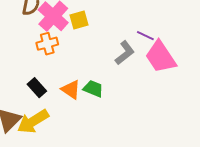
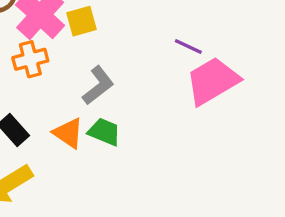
gray L-shape: (125, 53) -> (98, 85), moved
pink trapezoid: (161, 57) -> (213, 81), turned 93

